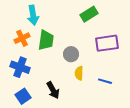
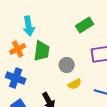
yellow semicircle: (79, 73) -> (75, 84), turned -120

